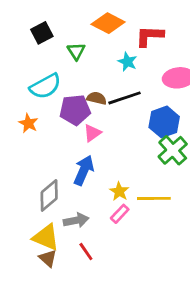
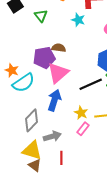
cyan semicircle: (45, 86) -> (23, 83), moved
black line: (125, 98) -> (91, 84), moved
pink triangle: (92, 133) -> (58, 73), size x1.6
red line: (86, 252) -> (61, 158), turned 40

